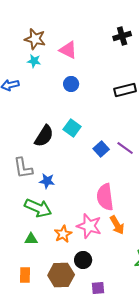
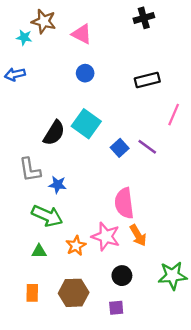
cyan star: (34, 61) -> (24, 37), moved
cyan square: (72, 128) -> (86, 124), size x1.4
black circle: (83, 260) -> (122, 276), moved

